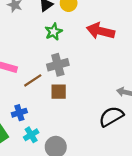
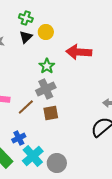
green star: (54, 32) -> (47, 66), moved
cyan cross: (31, 135) -> (33, 156), size x1.5

